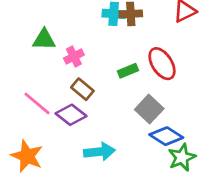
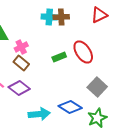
brown rectangle: (82, 89) -> (21, 63), moved
gray square: (149, 109) -> (97, 87), moved
blue diamond: (166, 136) -> (70, 107), moved

